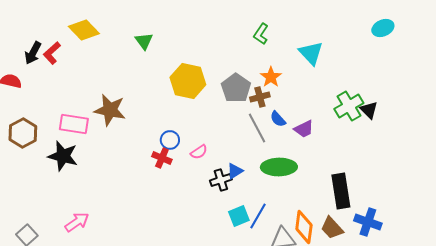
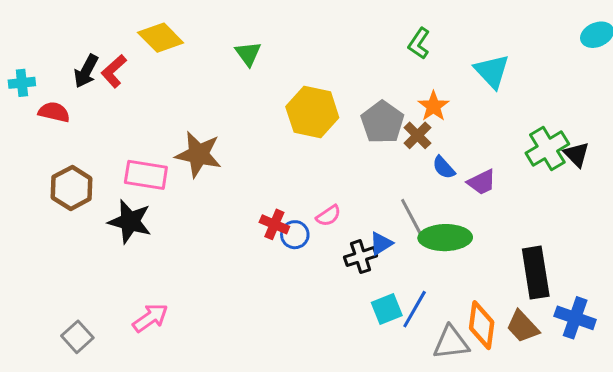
brown cross: (260, 97) -> (417, 135), turned -30
gray line: (257, 128) -> (413, 220), moved
blue circle: (170, 140) -> (295, 235), moved

